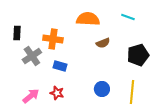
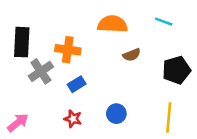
black rectangle: (17, 33) -> (22, 42), size x1.6
blue rectangle: (60, 66) -> (77, 84), turned -48
blue circle: (102, 89) -> (116, 114), moved
pink arrow: (31, 96) -> (18, 123), moved

